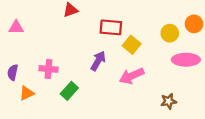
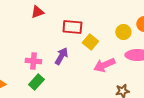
pink cross: (48, 69) -> (33, 61), moved
pink arrow: (132, 76) -> (104, 65), moved

